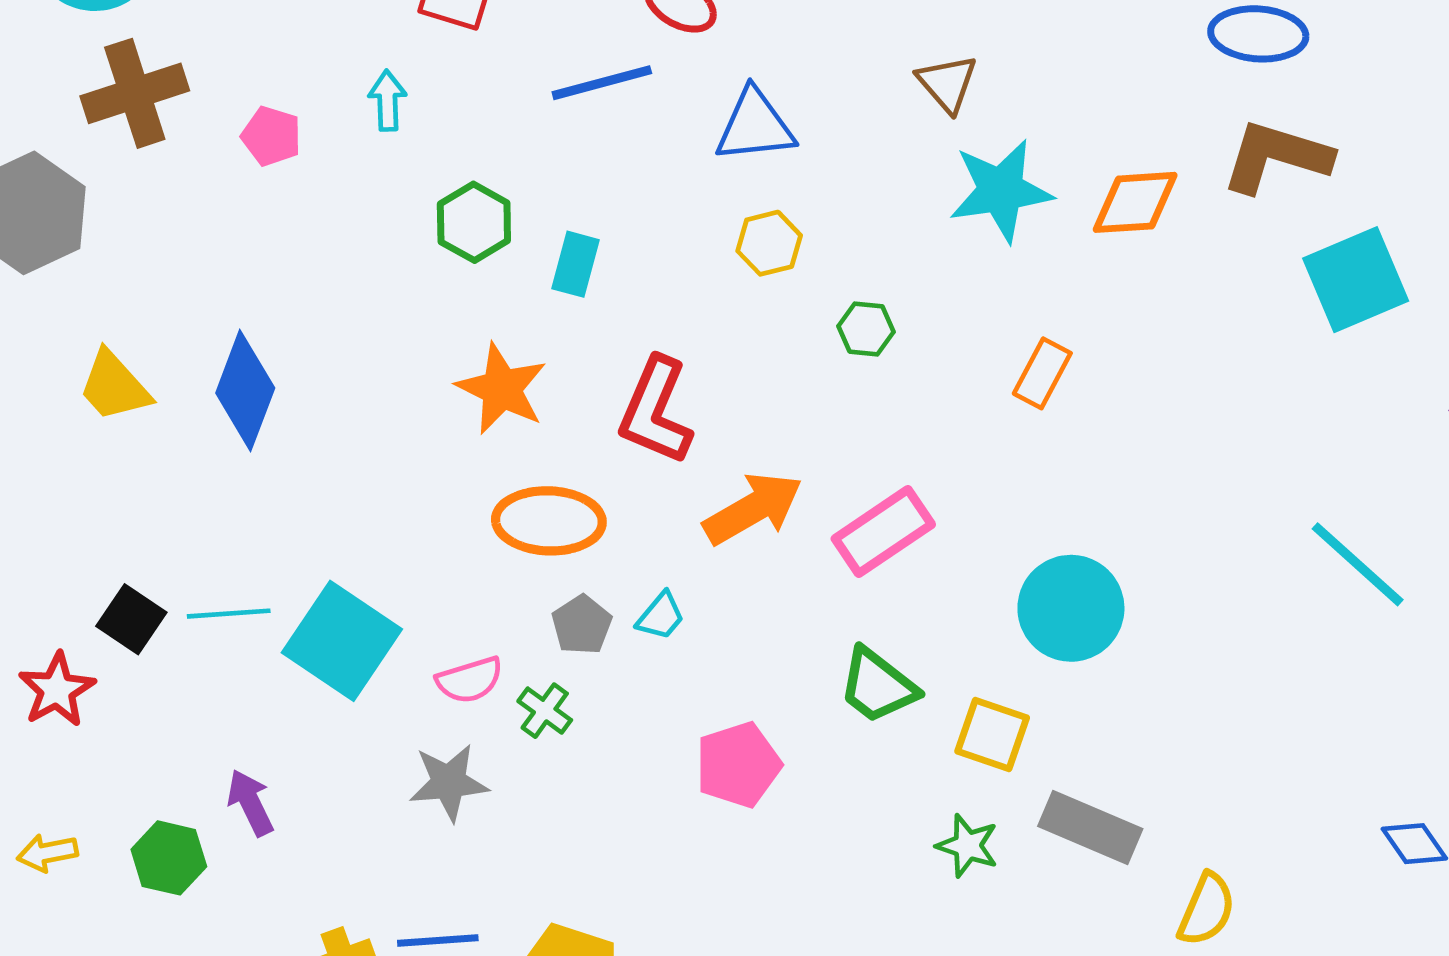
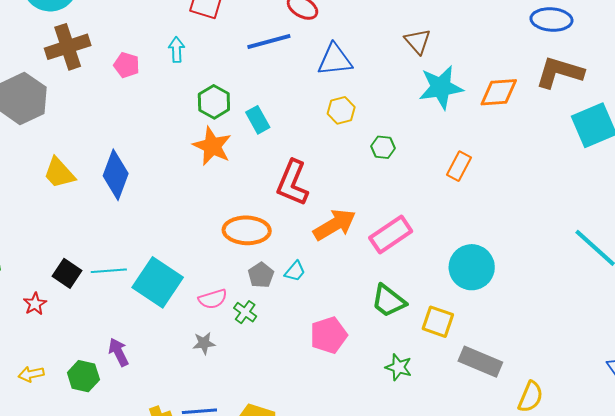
cyan rectangle: (575, 264) -> (258, 120), turned -44
orange star: (502, 389) -> (212, 146), moved
red star: (57, 690) -> (35, 304), size x0.7
gray star: (449, 782) -> (204, 343), size x0.7
green star: (968, 846) -> (399, 367), moved

